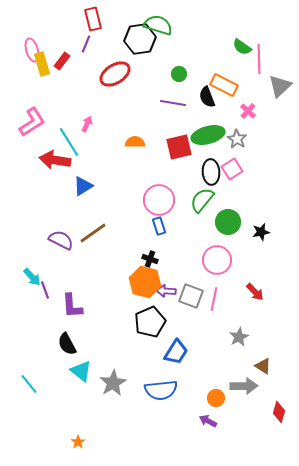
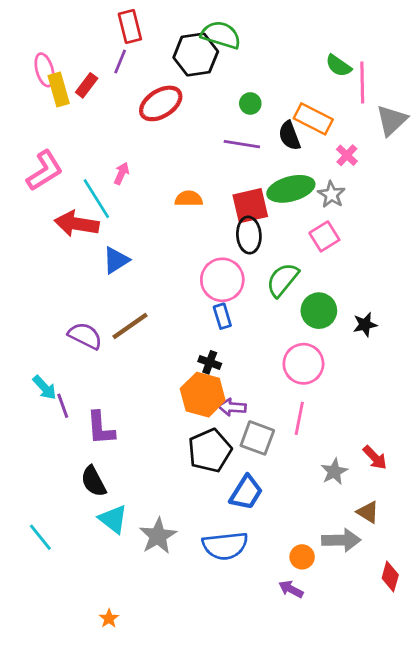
black ellipse: (211, 172) -> (249, 235), moved
red arrow: (255, 292) -> (375, 458), moved
gray square: (191, 296) -> (257, 438), moved

